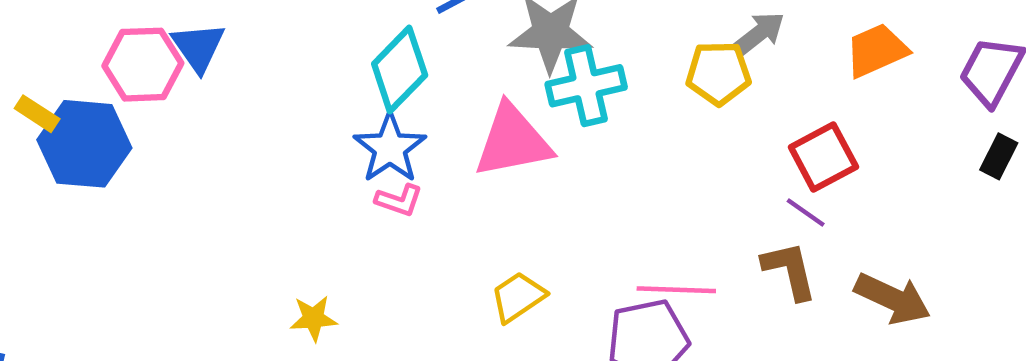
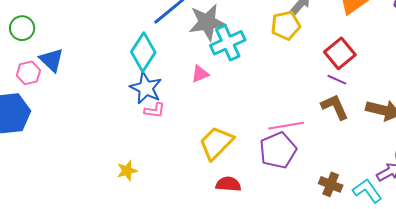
pink hexagon: (143, 65) -> (28, 73), size x0.7
pink triangle: (513, 141) -> (200, 74), size x0.5
yellow trapezoid: (518, 297) -> (216, 143), size x1.4

